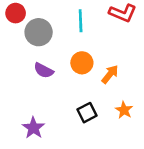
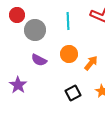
purple star: (33, 128) -> (18, 85), moved

